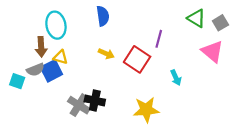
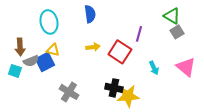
gray square: (220, 23) -> (177, 32), moved
brown arrow: (41, 47) -> (20, 47), moved
pink triangle: (212, 51) -> (186, 67), moved
yellow arrow: (106, 54) -> (93, 47), turned -32
black cross: (95, 101) -> (114, 88), moved

